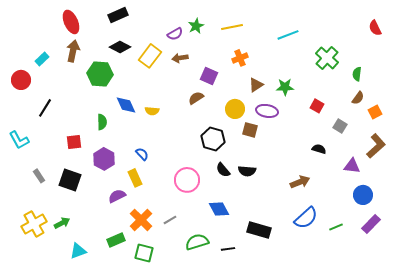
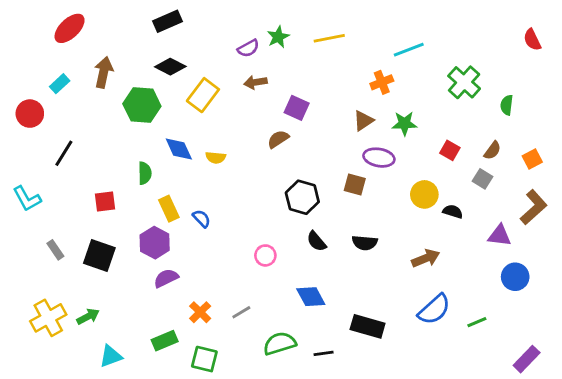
red ellipse: (71, 22) -> (70, 28), moved, turned 70
yellow rectangle: (150, 56) -> (203, 95), moved
orange cross: (240, 58) -> (382, 82), moved
brown semicircle: (358, 98) -> (492, 150), moved
yellow circle: (235, 109) -> (424, 194), moved
purple hexagon: (104, 159) -> (155, 243), moved
black semicircle: (247, 171) -> (365, 243), moved
yellow rectangle: (135, 178) -> (169, 209), moved
pink circle: (187, 180) -> (265, 255), size x0.6
orange cross: (141, 220) -> (200, 312), size x0.7
purple rectangle: (371, 224) -> (527, 359), moved

